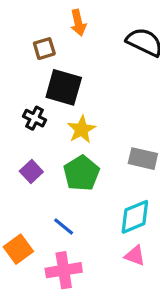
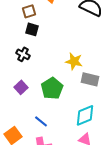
black square: (64, 87) -> (32, 29), moved, size x0.6
yellow star: (81, 129) -> (74, 61), moved, turned -30

